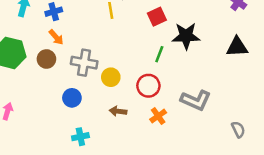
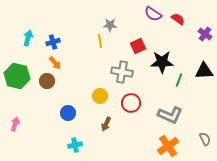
green line: (159, 54) -> (179, 80), moved
gray cross: (84, 63) -> (122, 72), moved
brown arrow: (118, 111) -> (106, 124), turned -72
orange cross: (158, 116) -> (168, 146), moved, size x1.5

